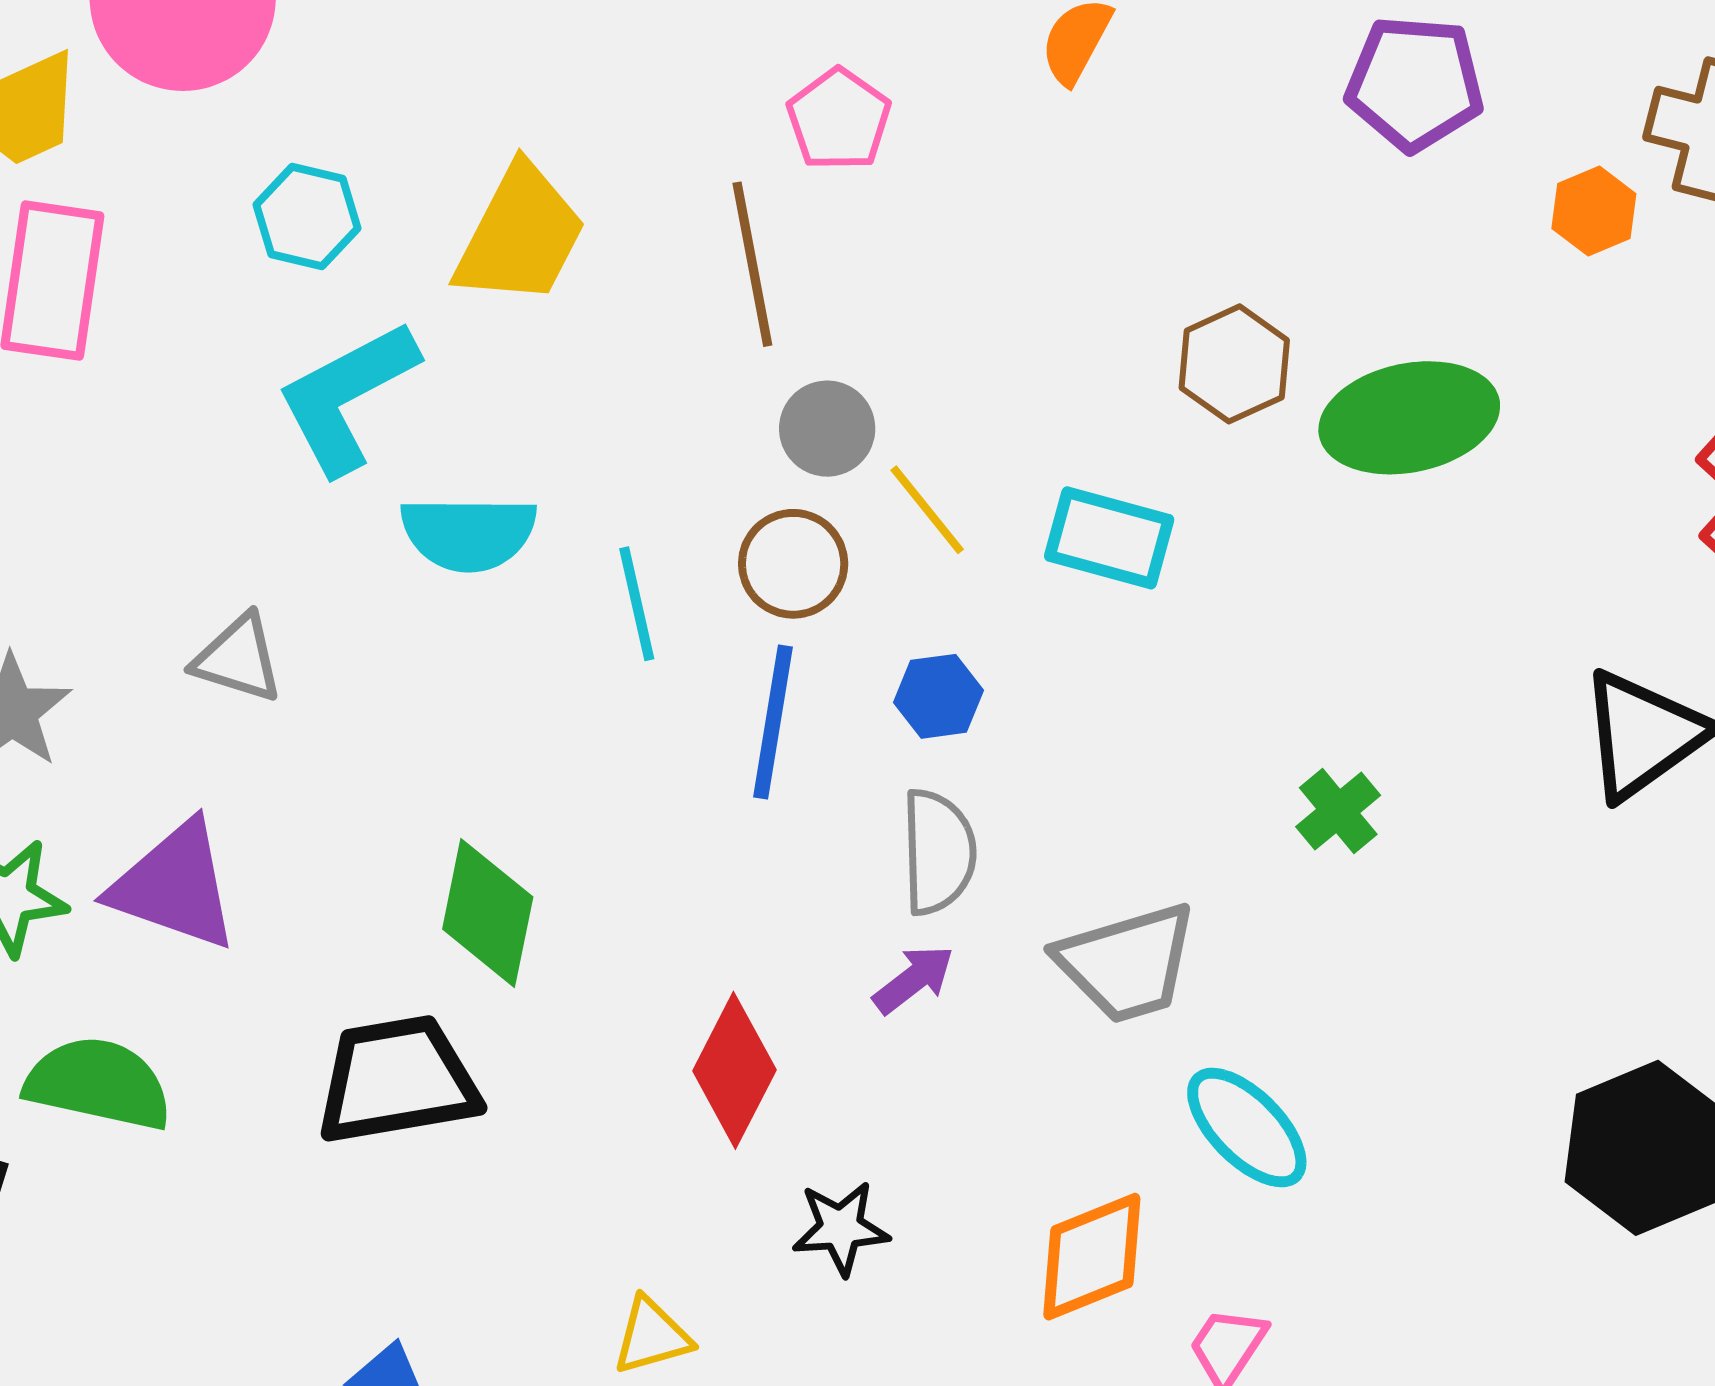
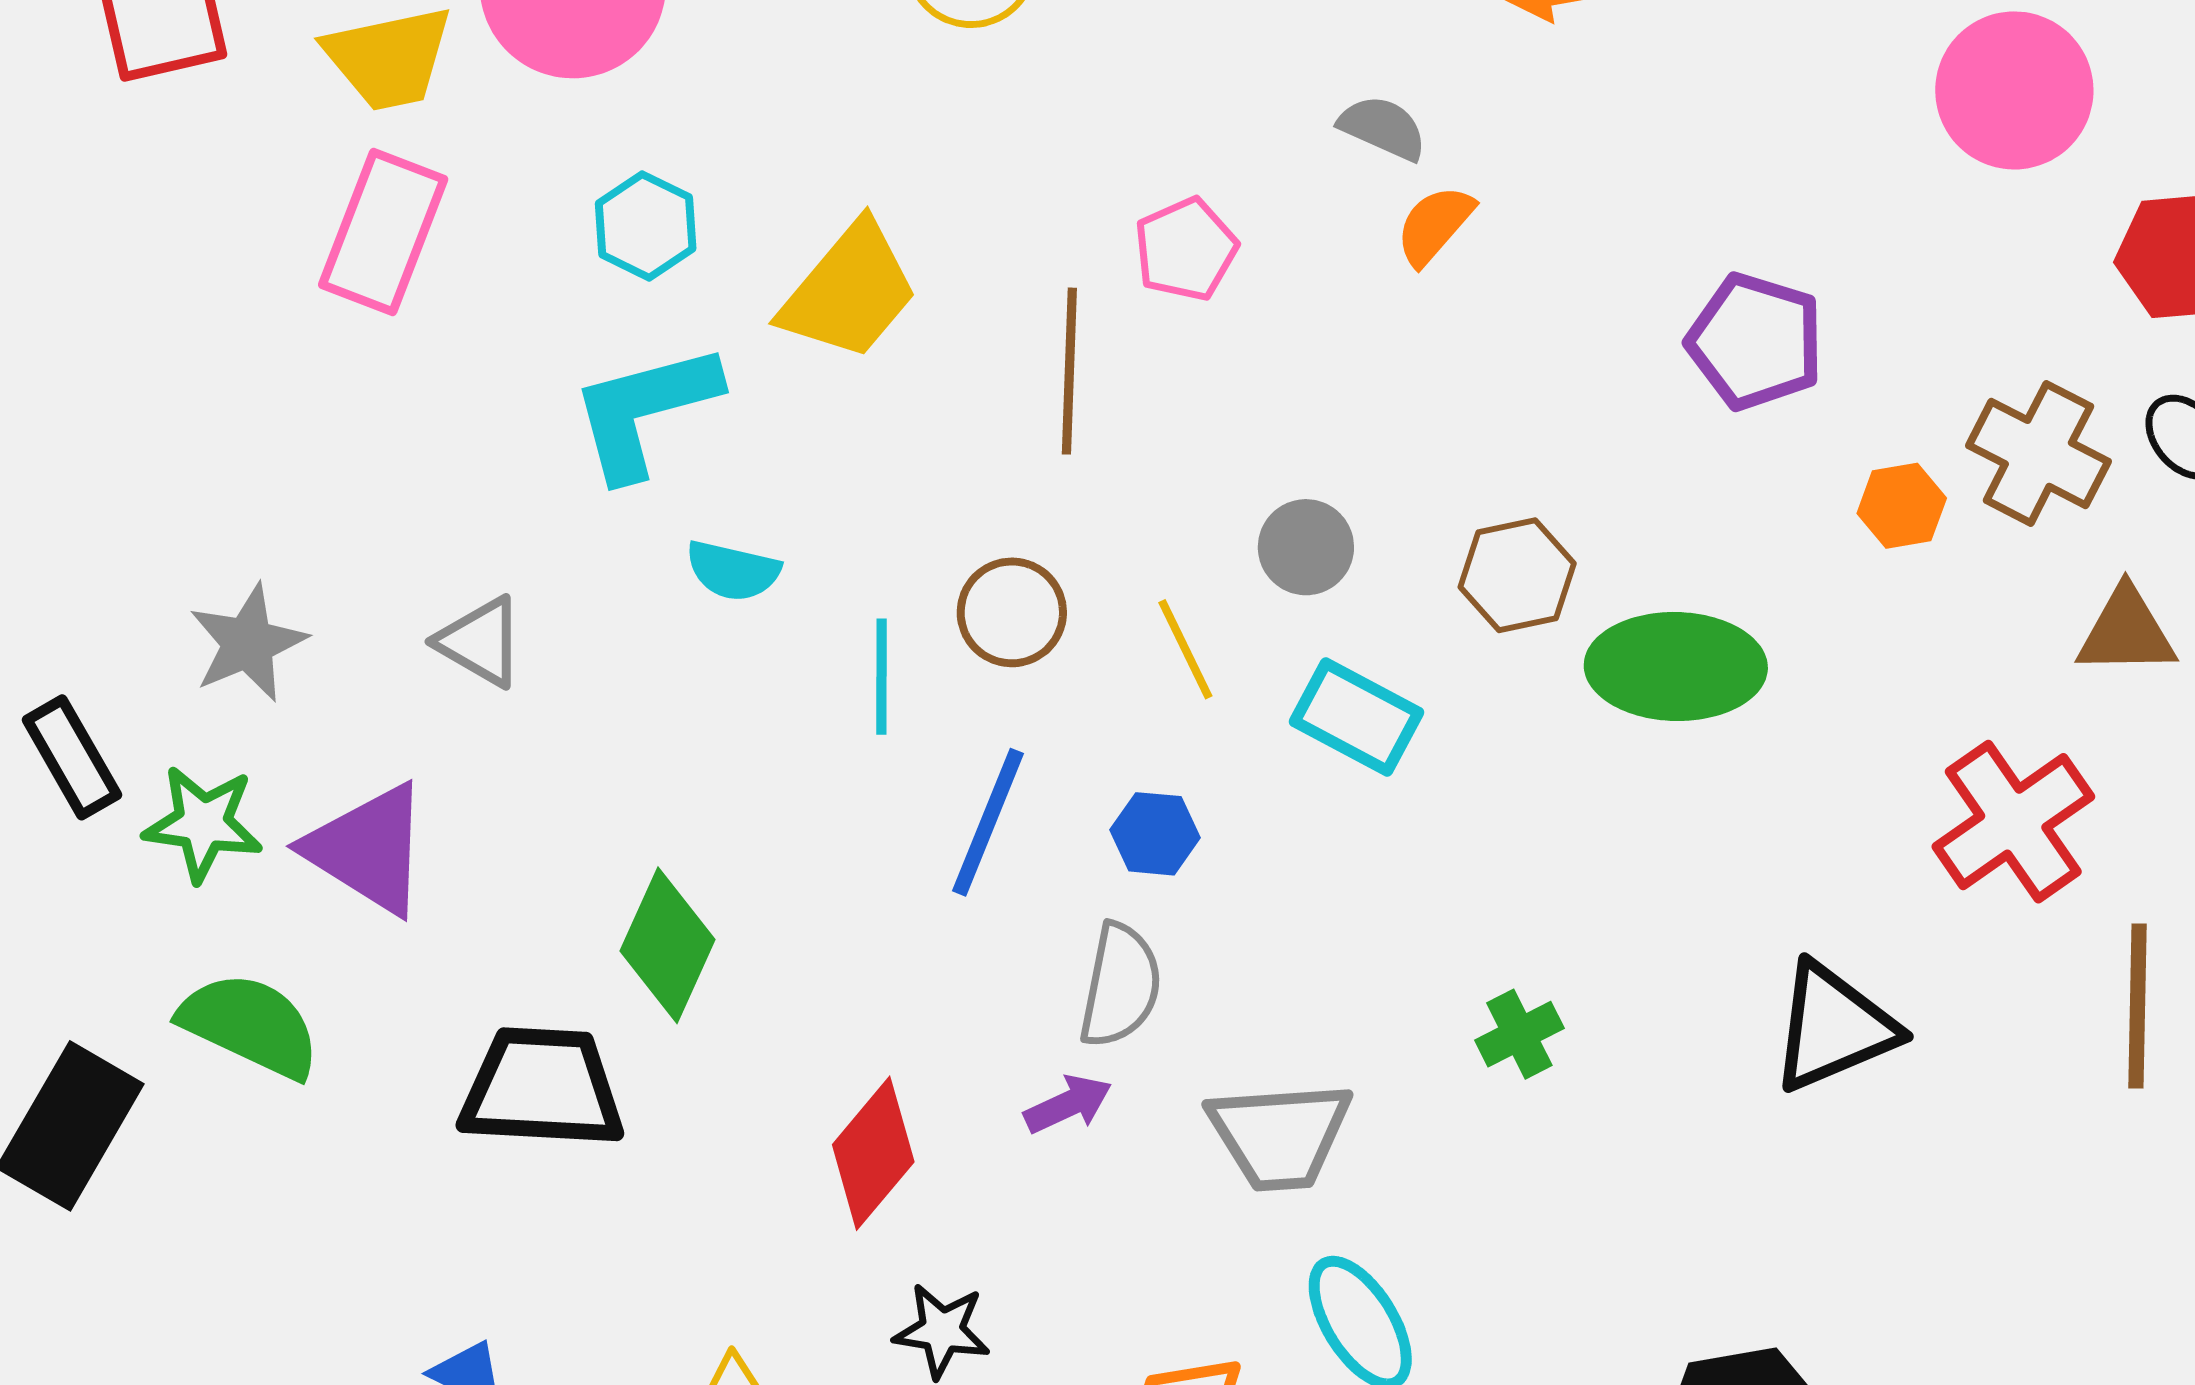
gray circle: (827, 429) -> (1306, 547), moved
cyan semicircle: (469, 533) -> (733, 571), size x0.7
brown circle: (793, 564) -> (1012, 612), moved

